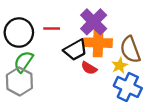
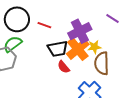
orange cross: (98, 43) -> (78, 49), turned 30
yellow star: (120, 66) -> (94, 47), moved

